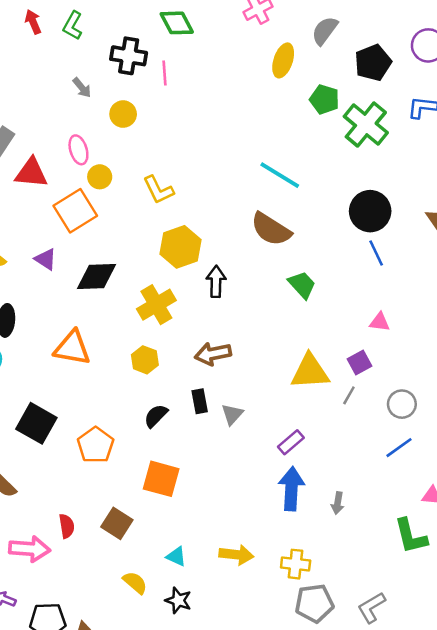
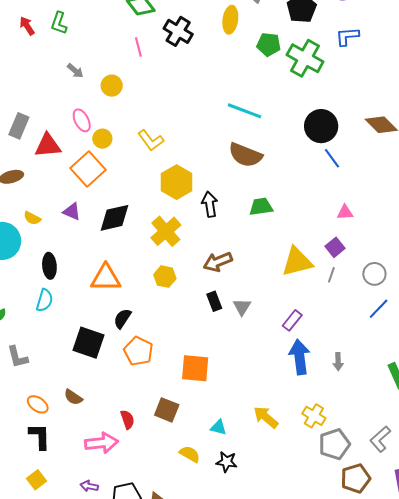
black cross: (129, 56) -> (178, 31), moved, turned 32
green trapezoid: (302, 285) -> (261, 207), moved, turned -45
black semicircle: (156, 416) -> (122, 319), moved
yellow arrow: (236, 555) -> (266, 417), turned -136
yellow cross: (296, 564) -> (314, 416), turned 35

